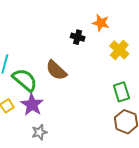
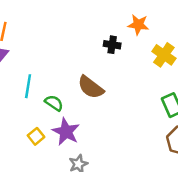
green semicircle: (25, 80) -> (54, 103), size x0.6

